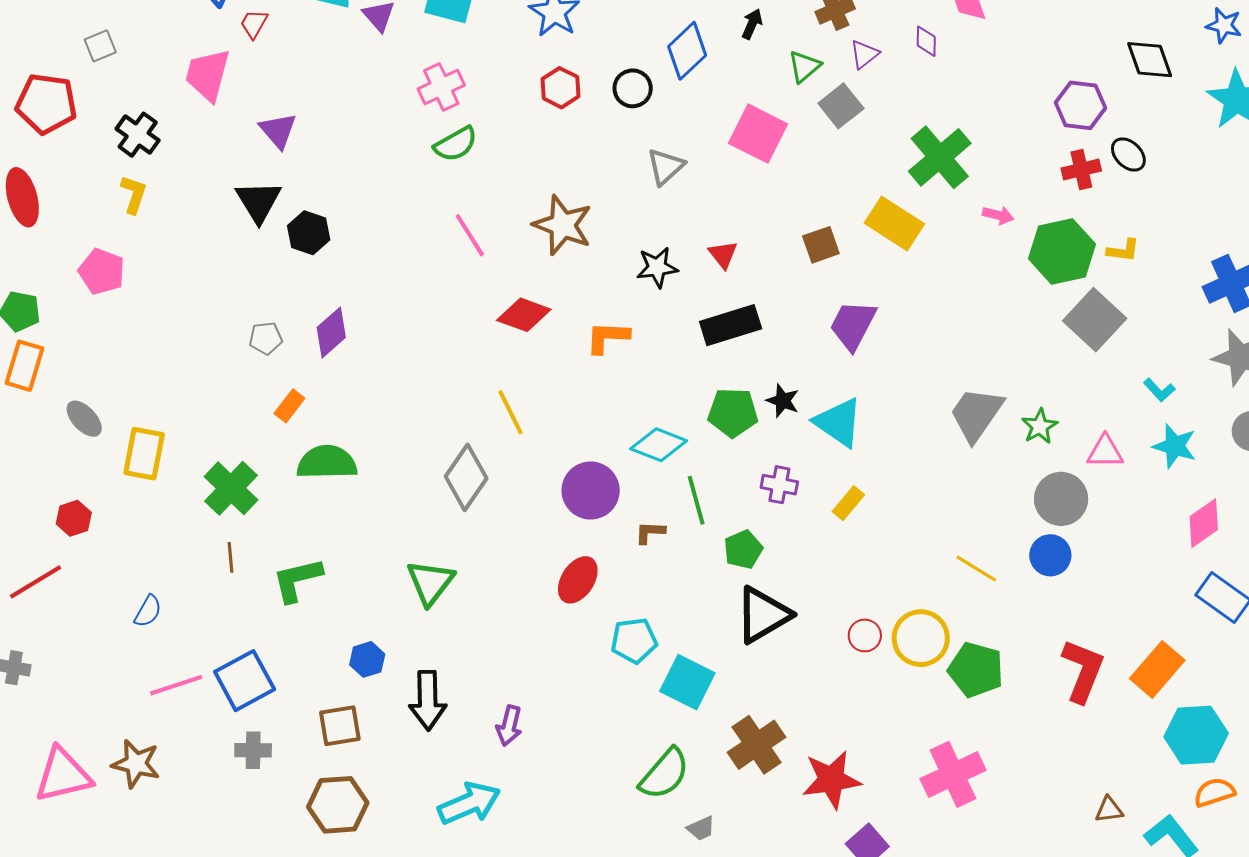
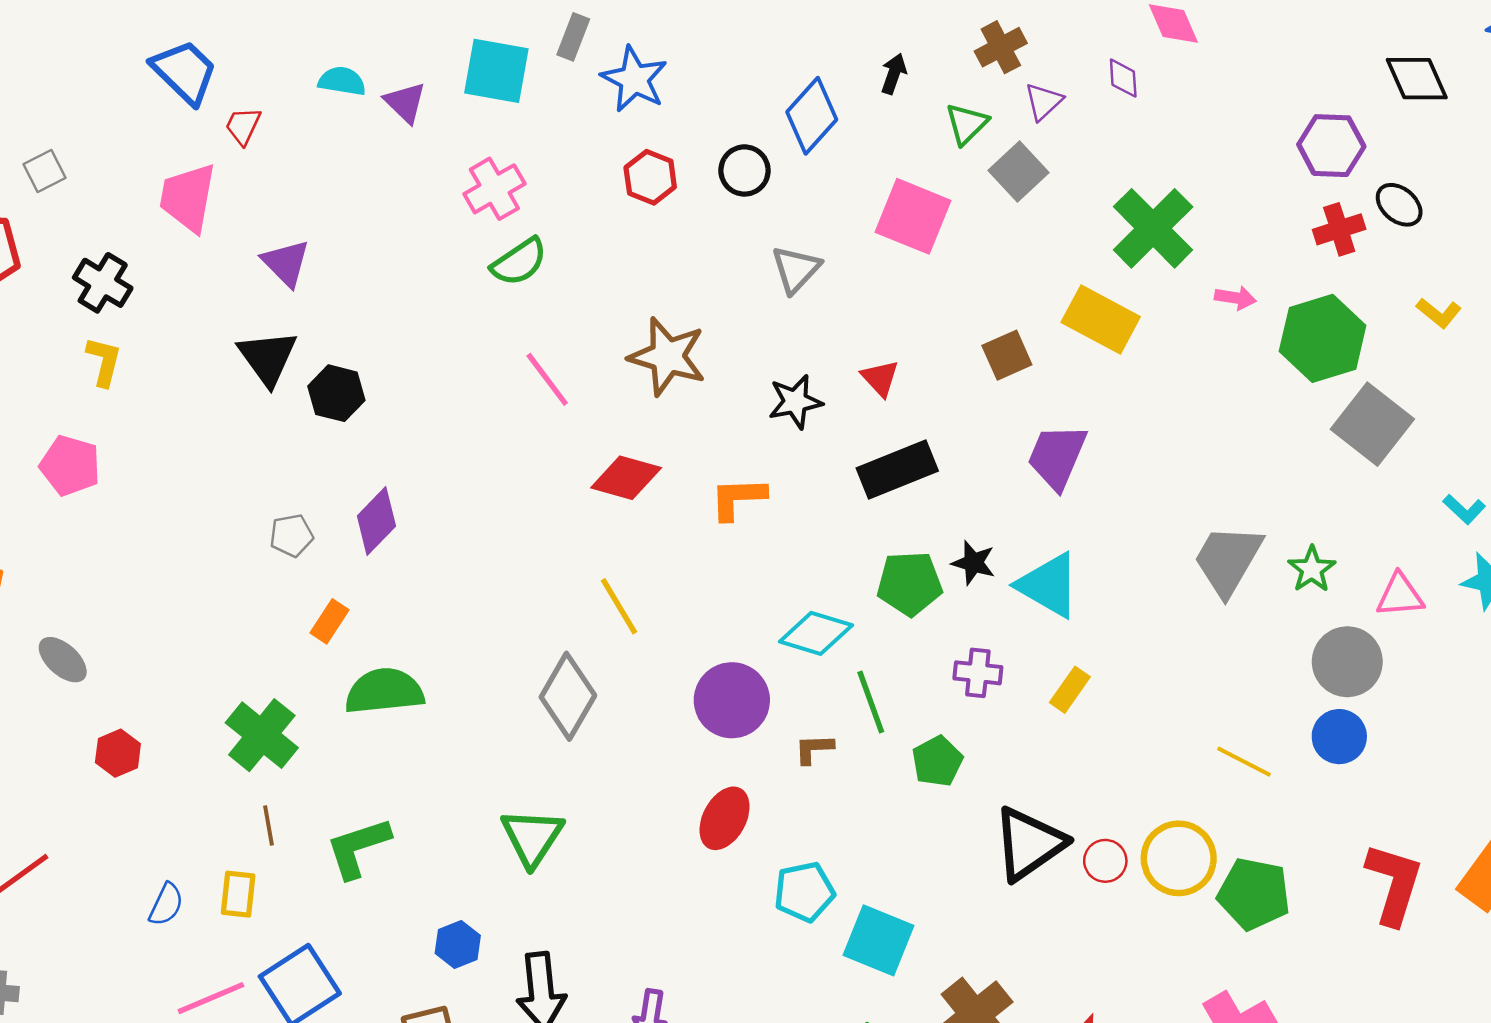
yellow L-shape: (1123, 250) -> (1439, 313), moved, turned 36
yellow rectangle: (144, 454) -> (238, 894), moved, size x0.7
red hexagon: (74, 518) -> (118, 753), moved
black triangle: (763, 615) -> (1029, 844), moved

